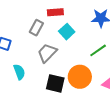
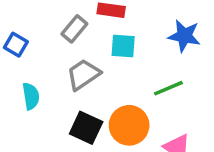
cyan square: (67, 32) -> (123, 46), turned 35

